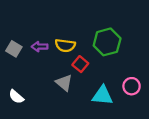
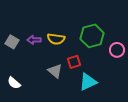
red square: (80, 64) -> (74, 62), moved, turned 32
pink circle: (132, 86) -> (117, 50), moved
cyan triangle: (102, 95) -> (88, 82), turned -30

